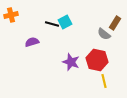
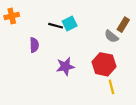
purple semicircle: (32, 42) -> (34, 45), turned 104
purple star: (71, 62) -> (65, 66), moved, turned -30

